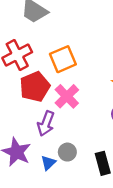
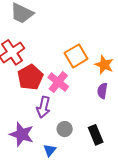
orange square: (63, 59) -> (76, 56), moved
blue triangle: (48, 163) -> (50, 150), moved

